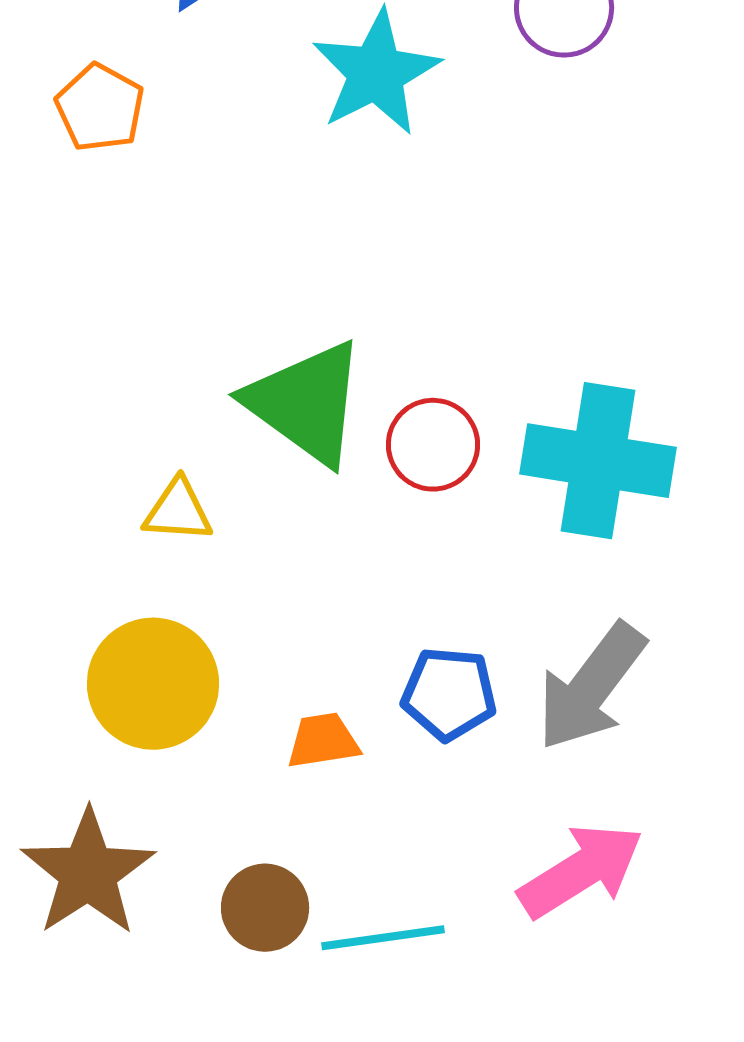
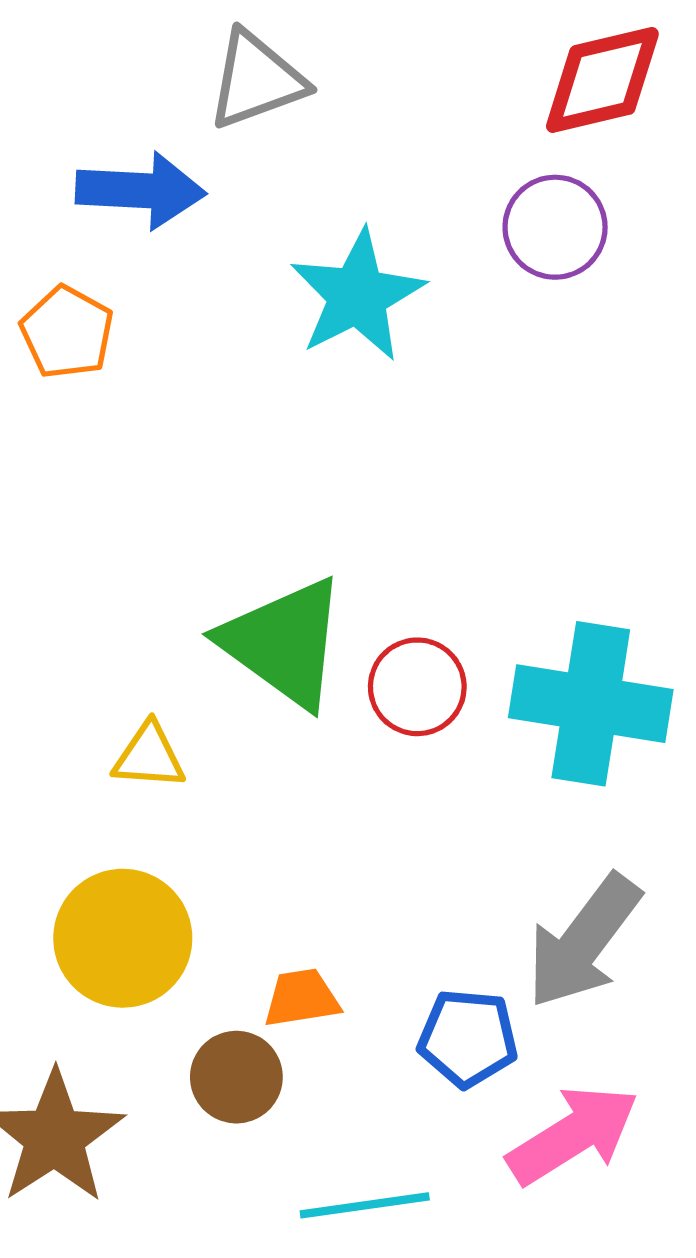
blue pentagon: (449, 694) -> (468, 1038), moved
brown circle: (265, 908) -> (236, 1077), moved

